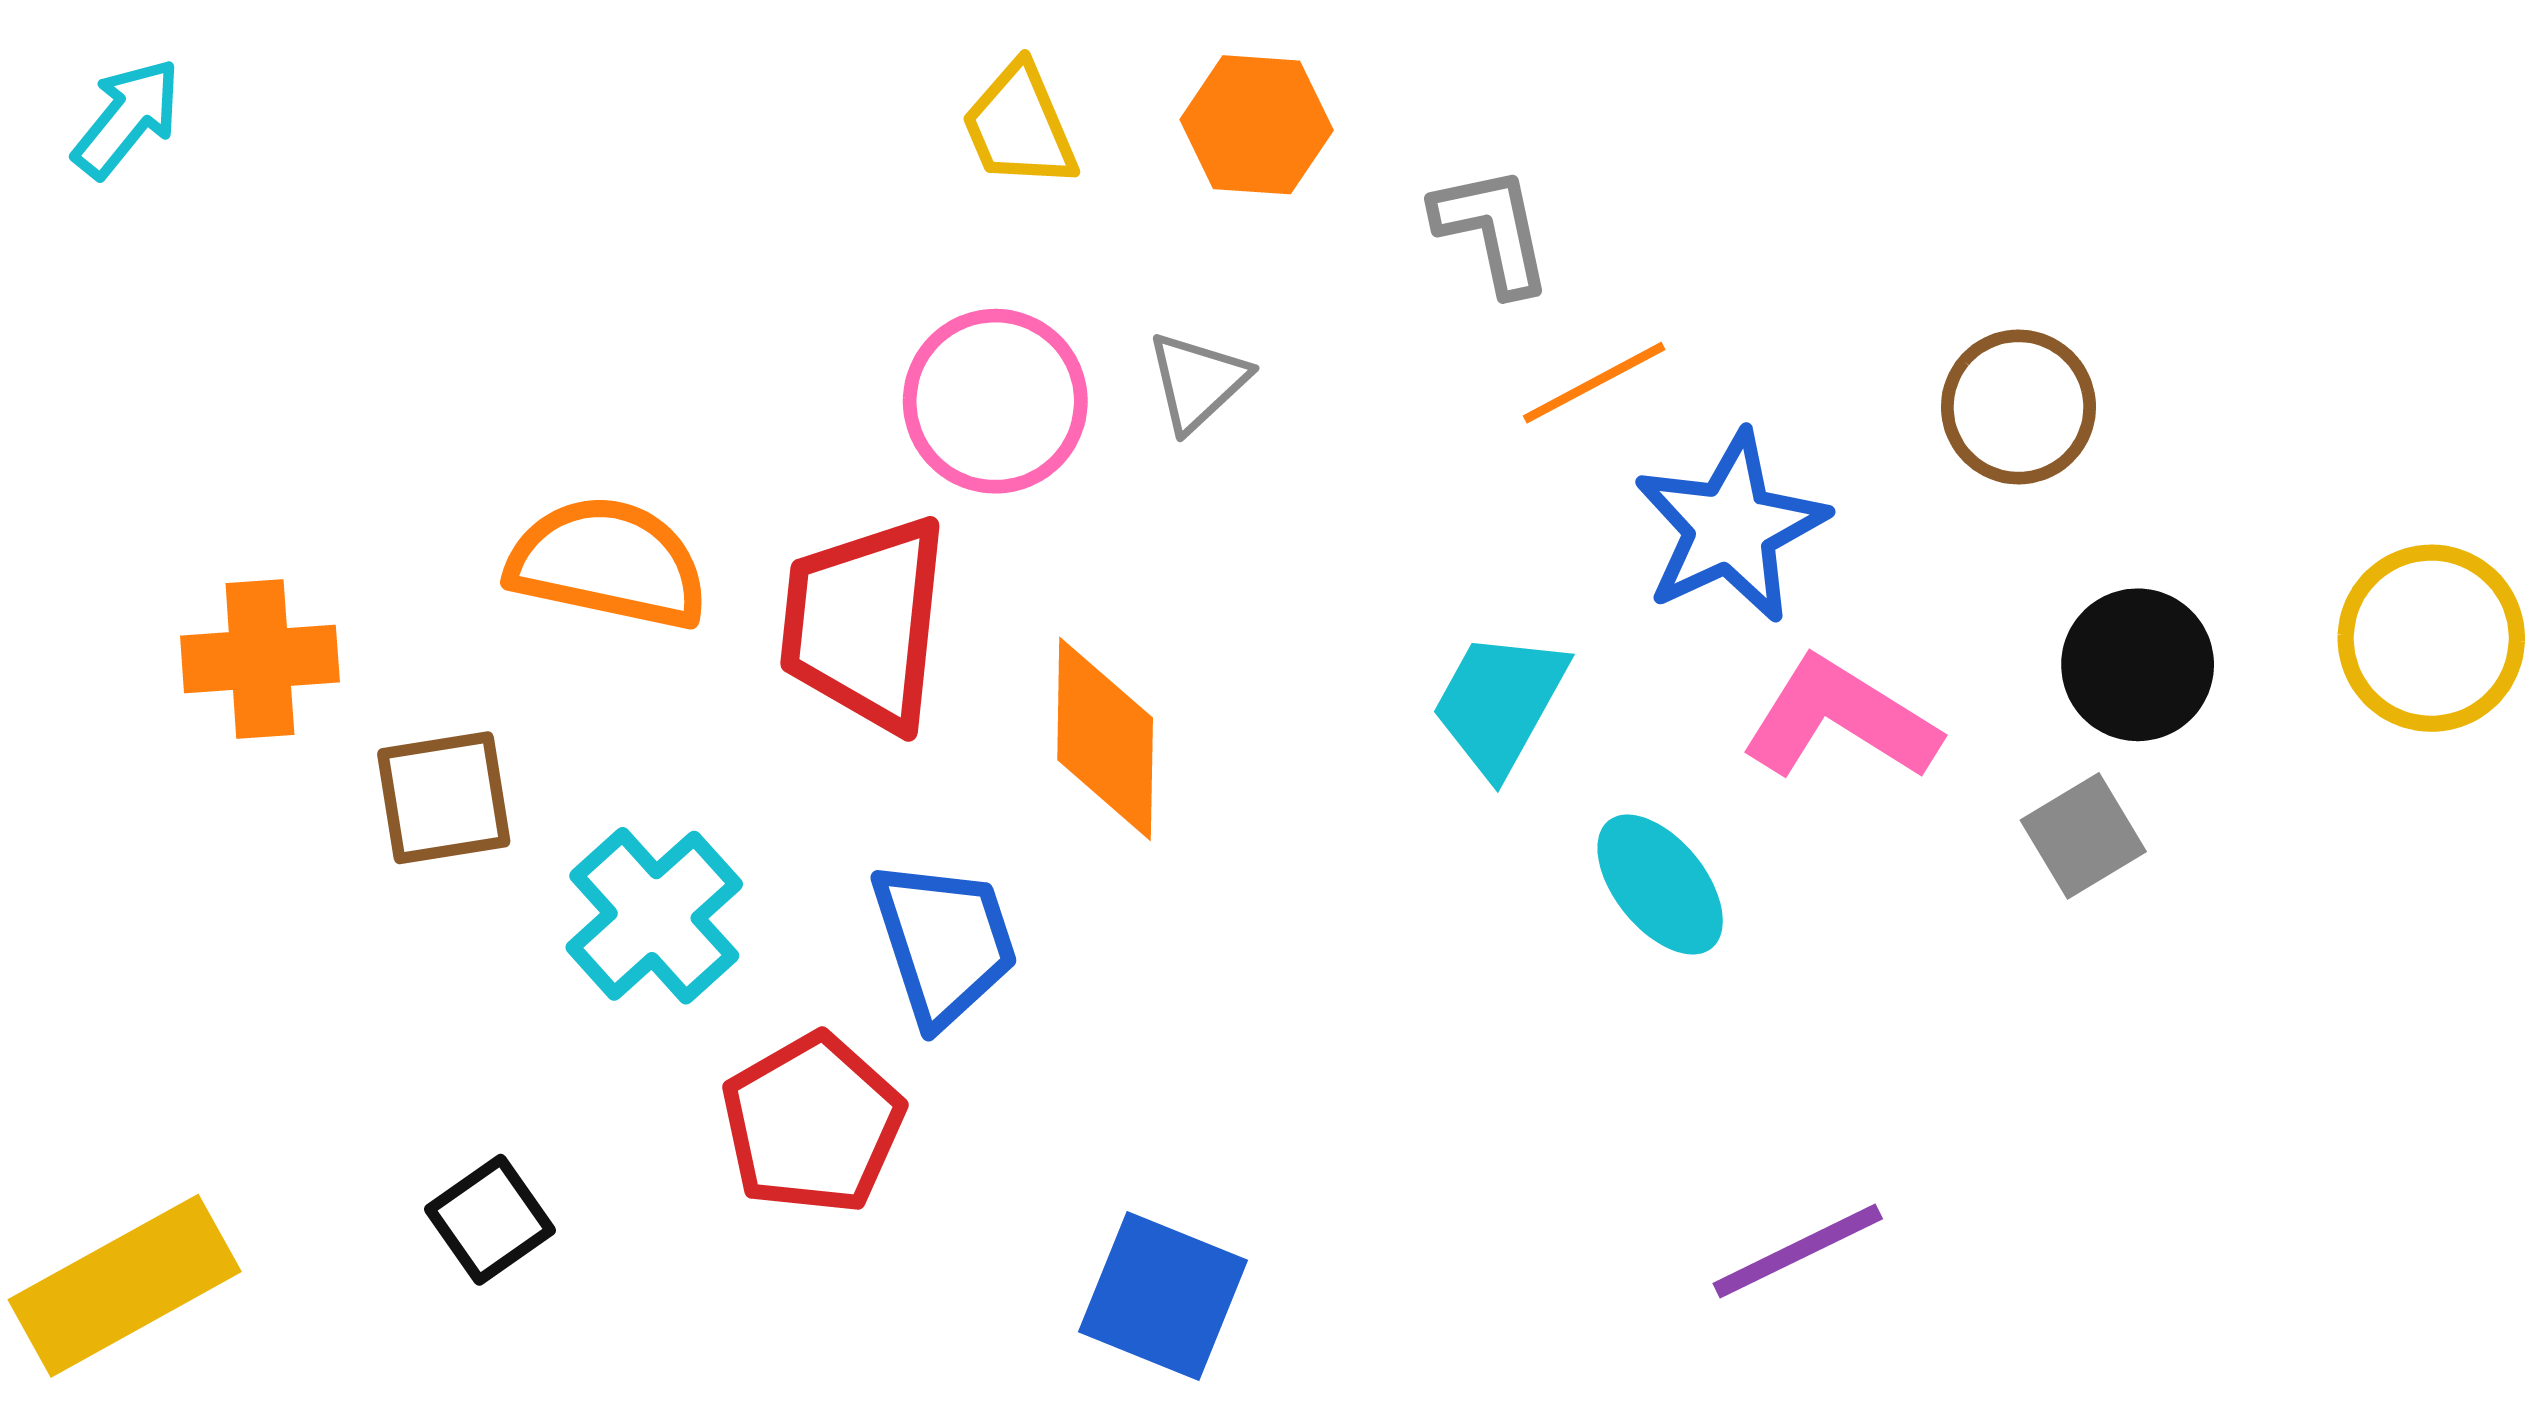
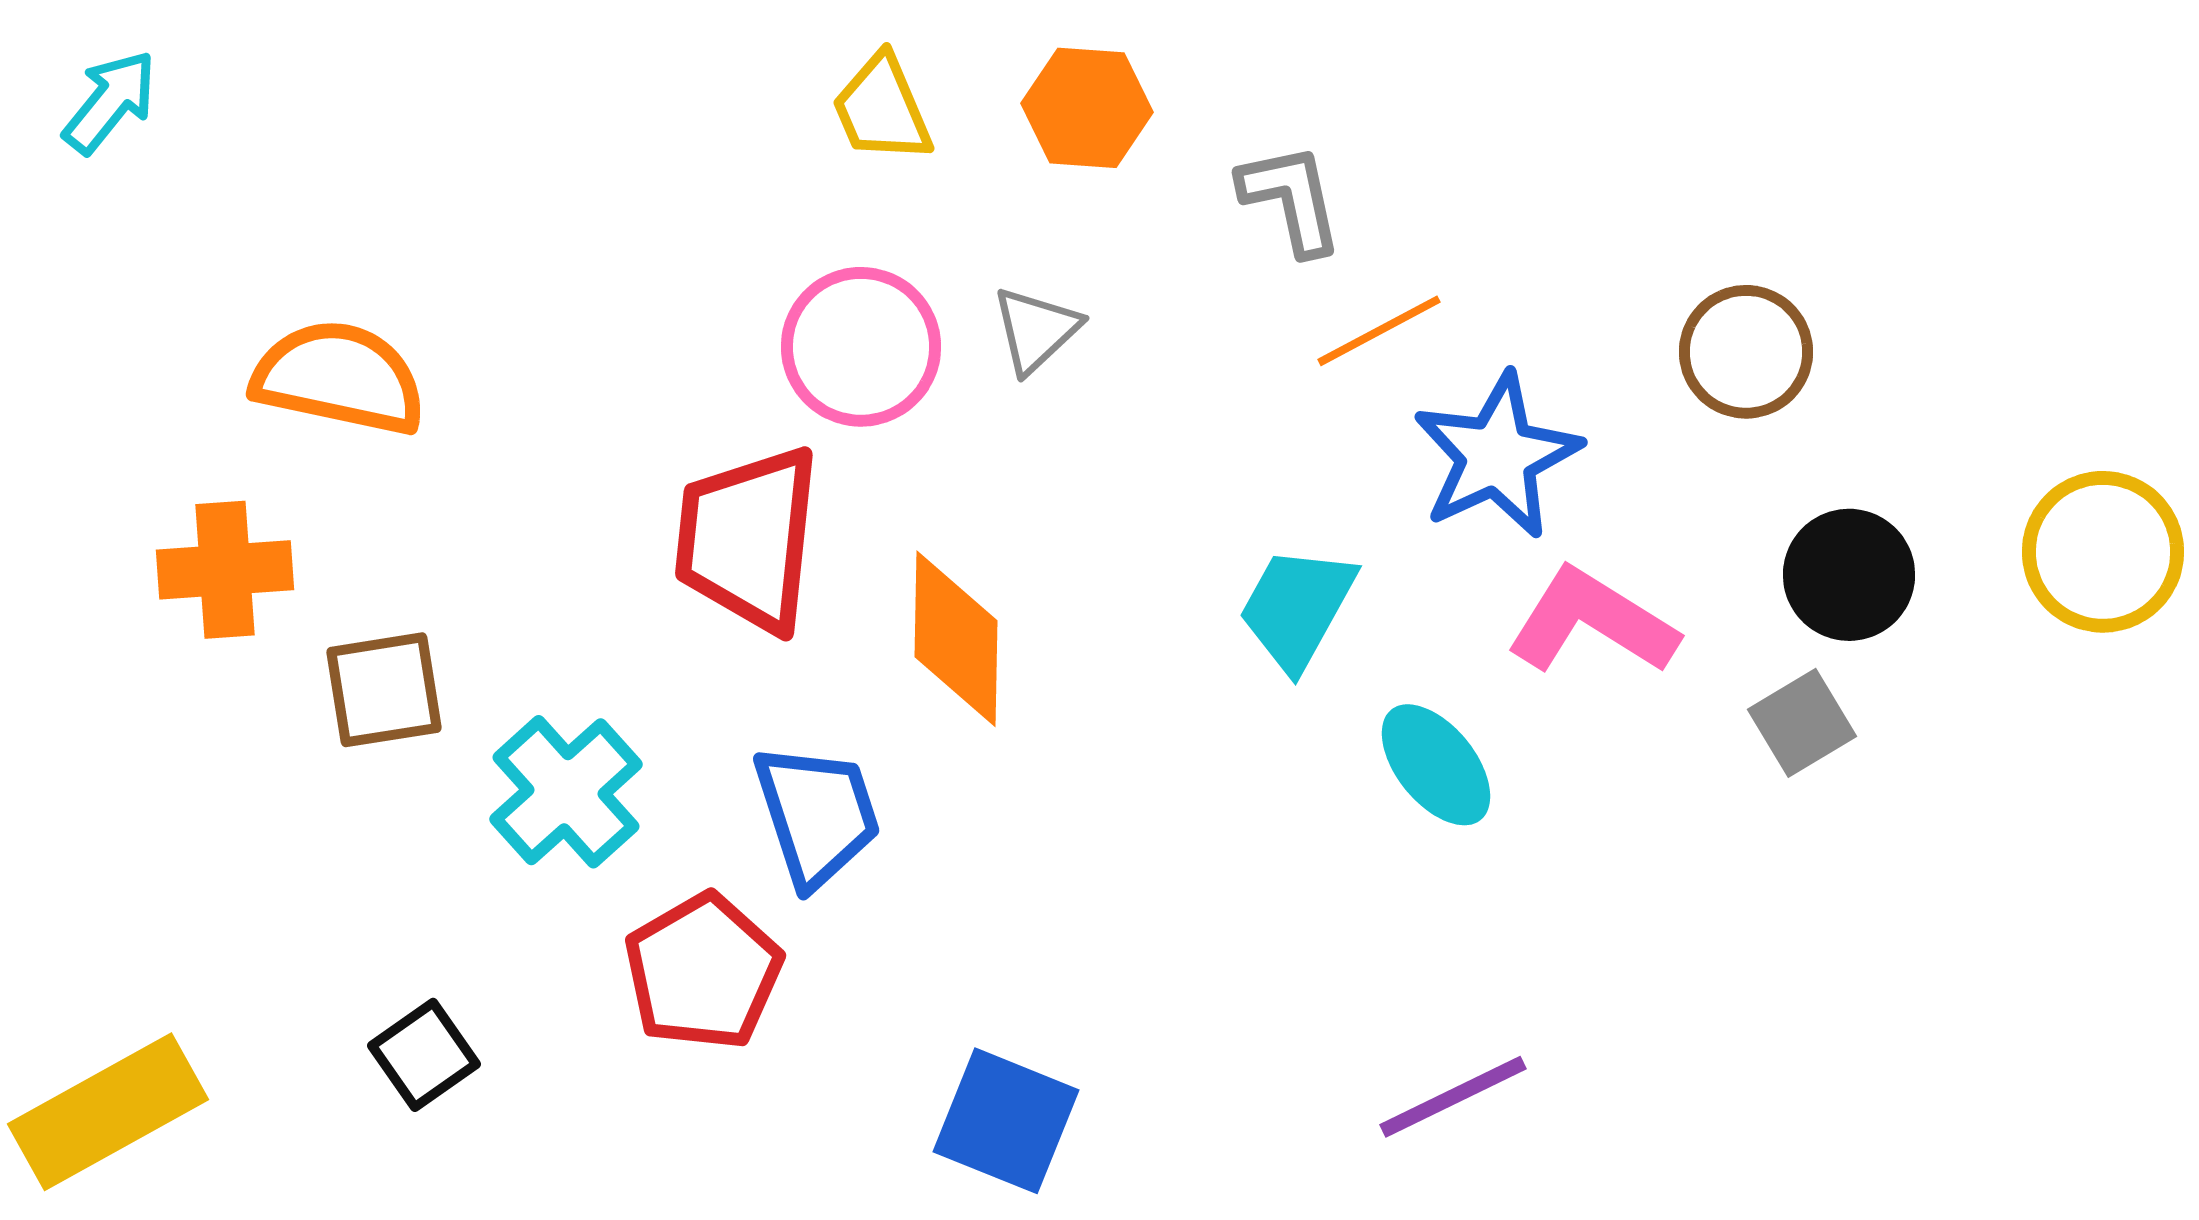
orange semicircle: (608, 563) -> (339, 378), moved
purple line: (1798, 1251) -> (1453, 1097), moved

